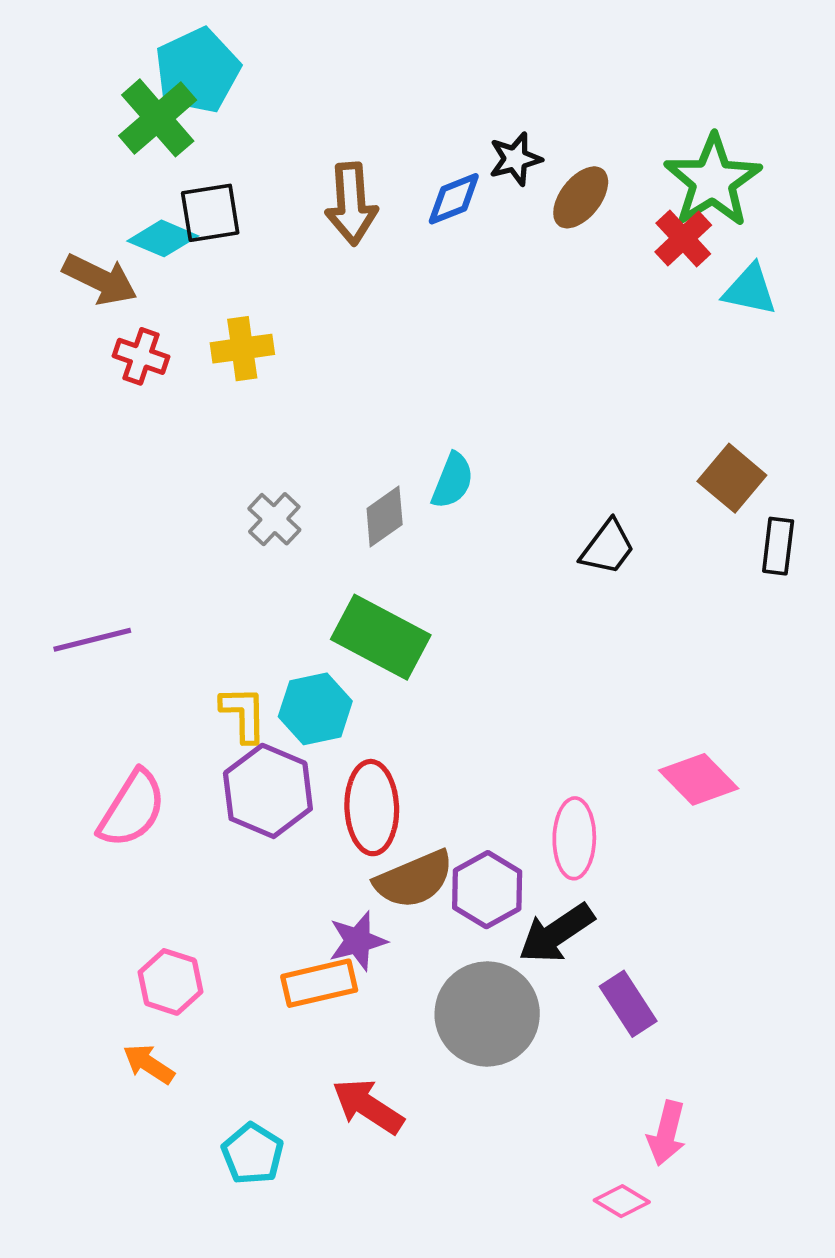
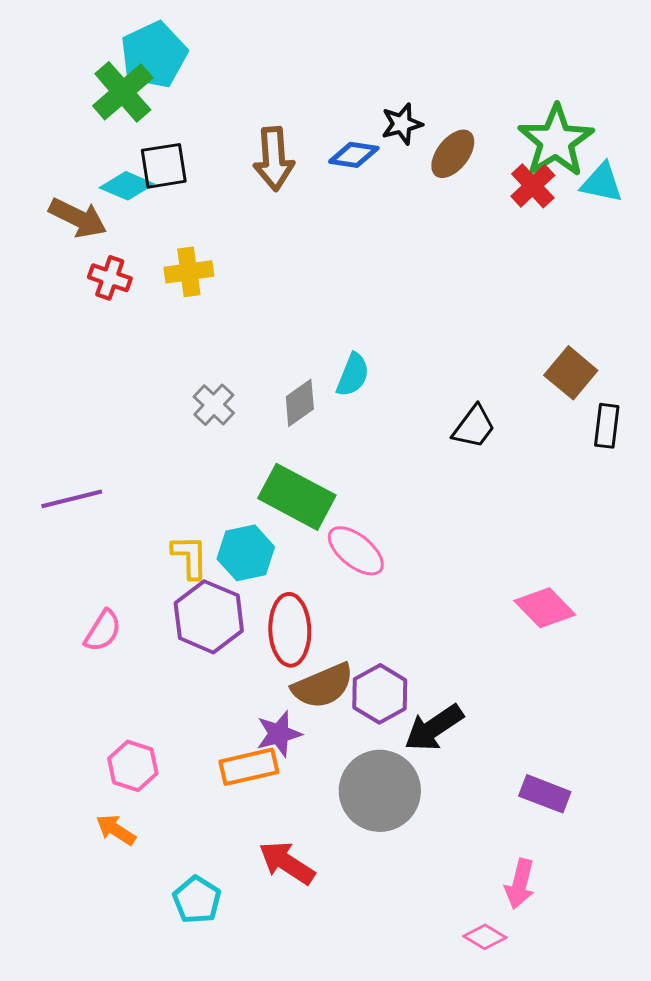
blue diamond: (454, 199) -> (354, 155), turned 30
cyan triangle: (750, 290) -> (602, 183), moved
pink semicircle: (132, 809) -> (103, 631), size x0.7
pink ellipse: (574, 838) -> (356, 551), moved, turned -52
purple rectangle: (628, 1004) -> (545, 794), moved, turned -36

